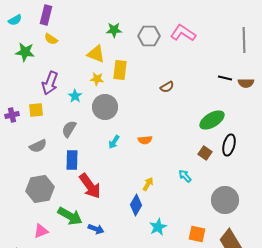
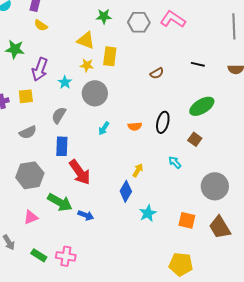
green star: (25, 52) -> (15, 49), moved
black line: (225, 78) -> (198, 64), moved
black ellipse: (229, 145) -> (163, 122), moved

